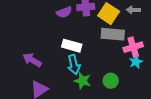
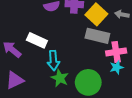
white rectangle: (72, 46) -> (37, 40), moved
green circle: (111, 81) -> (88, 82), size x1.6

